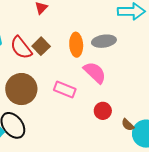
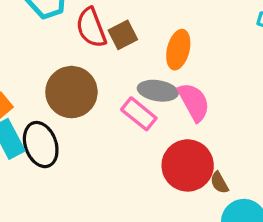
gray ellipse: (104, 41) -> (158, 91), moved
red circle: (103, 111) -> (188, 165), size x1.8
brown semicircle: (128, 125) -> (219, 183), moved

